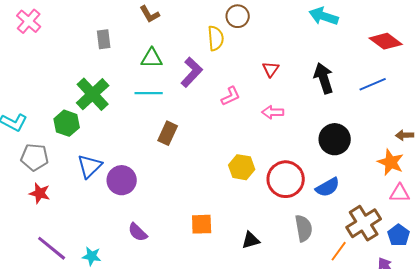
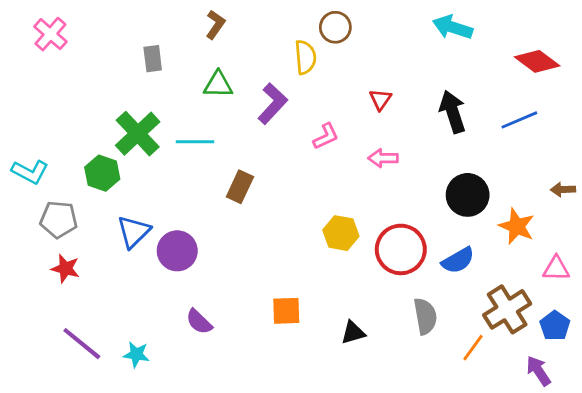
brown L-shape: (150, 14) -> (215, 25), turned -115
cyan line: (149, 93) -> (195, 142), moved
orange star: (391, 162) -> (517, 226), moved

